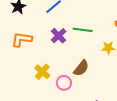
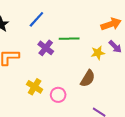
brown semicircle: (81, 68) -> (88, 78), moved

